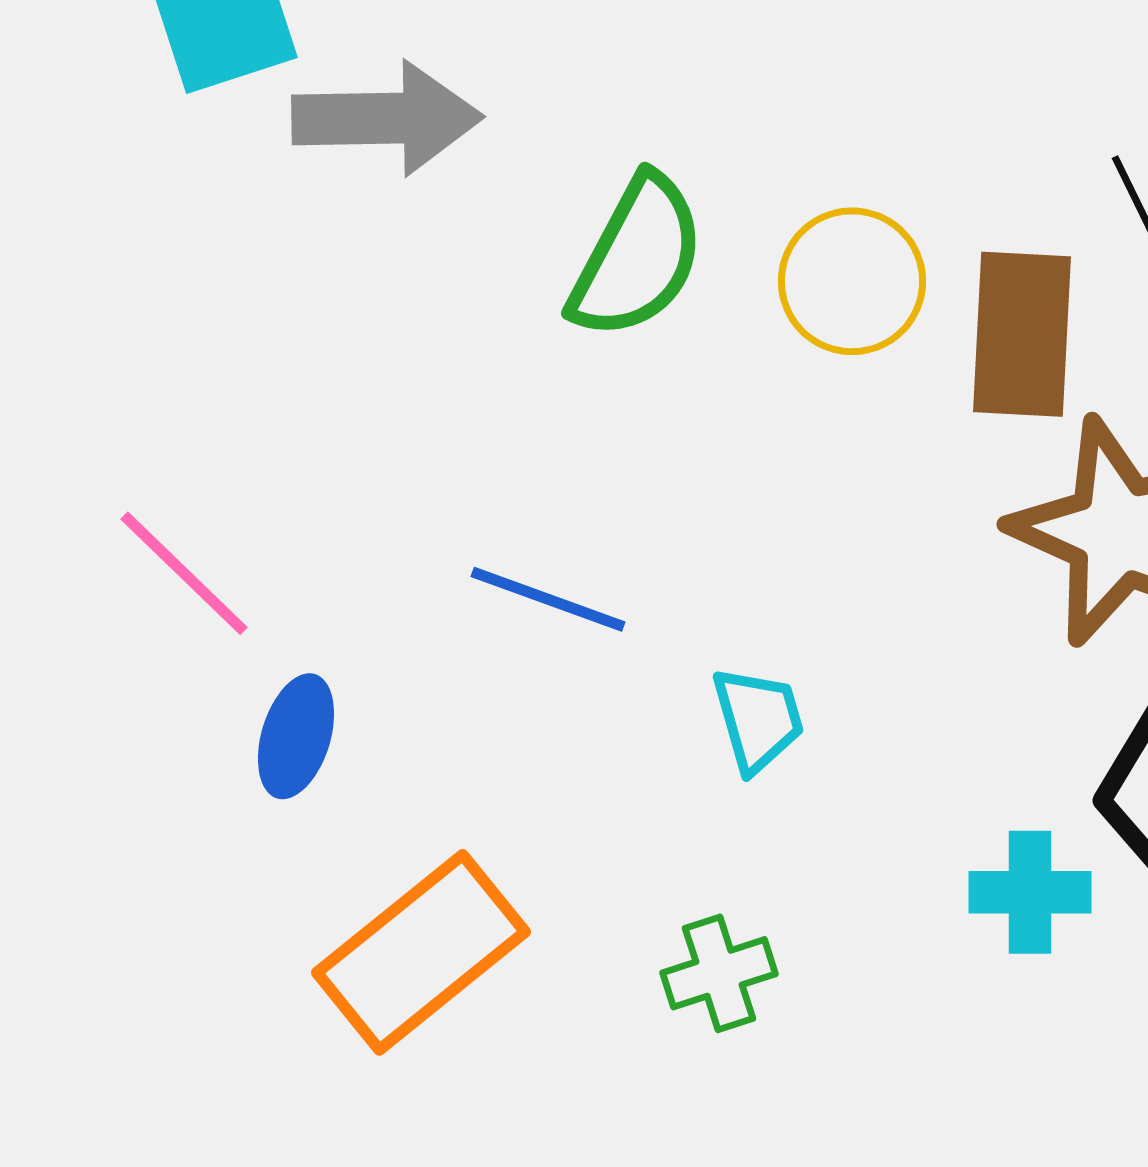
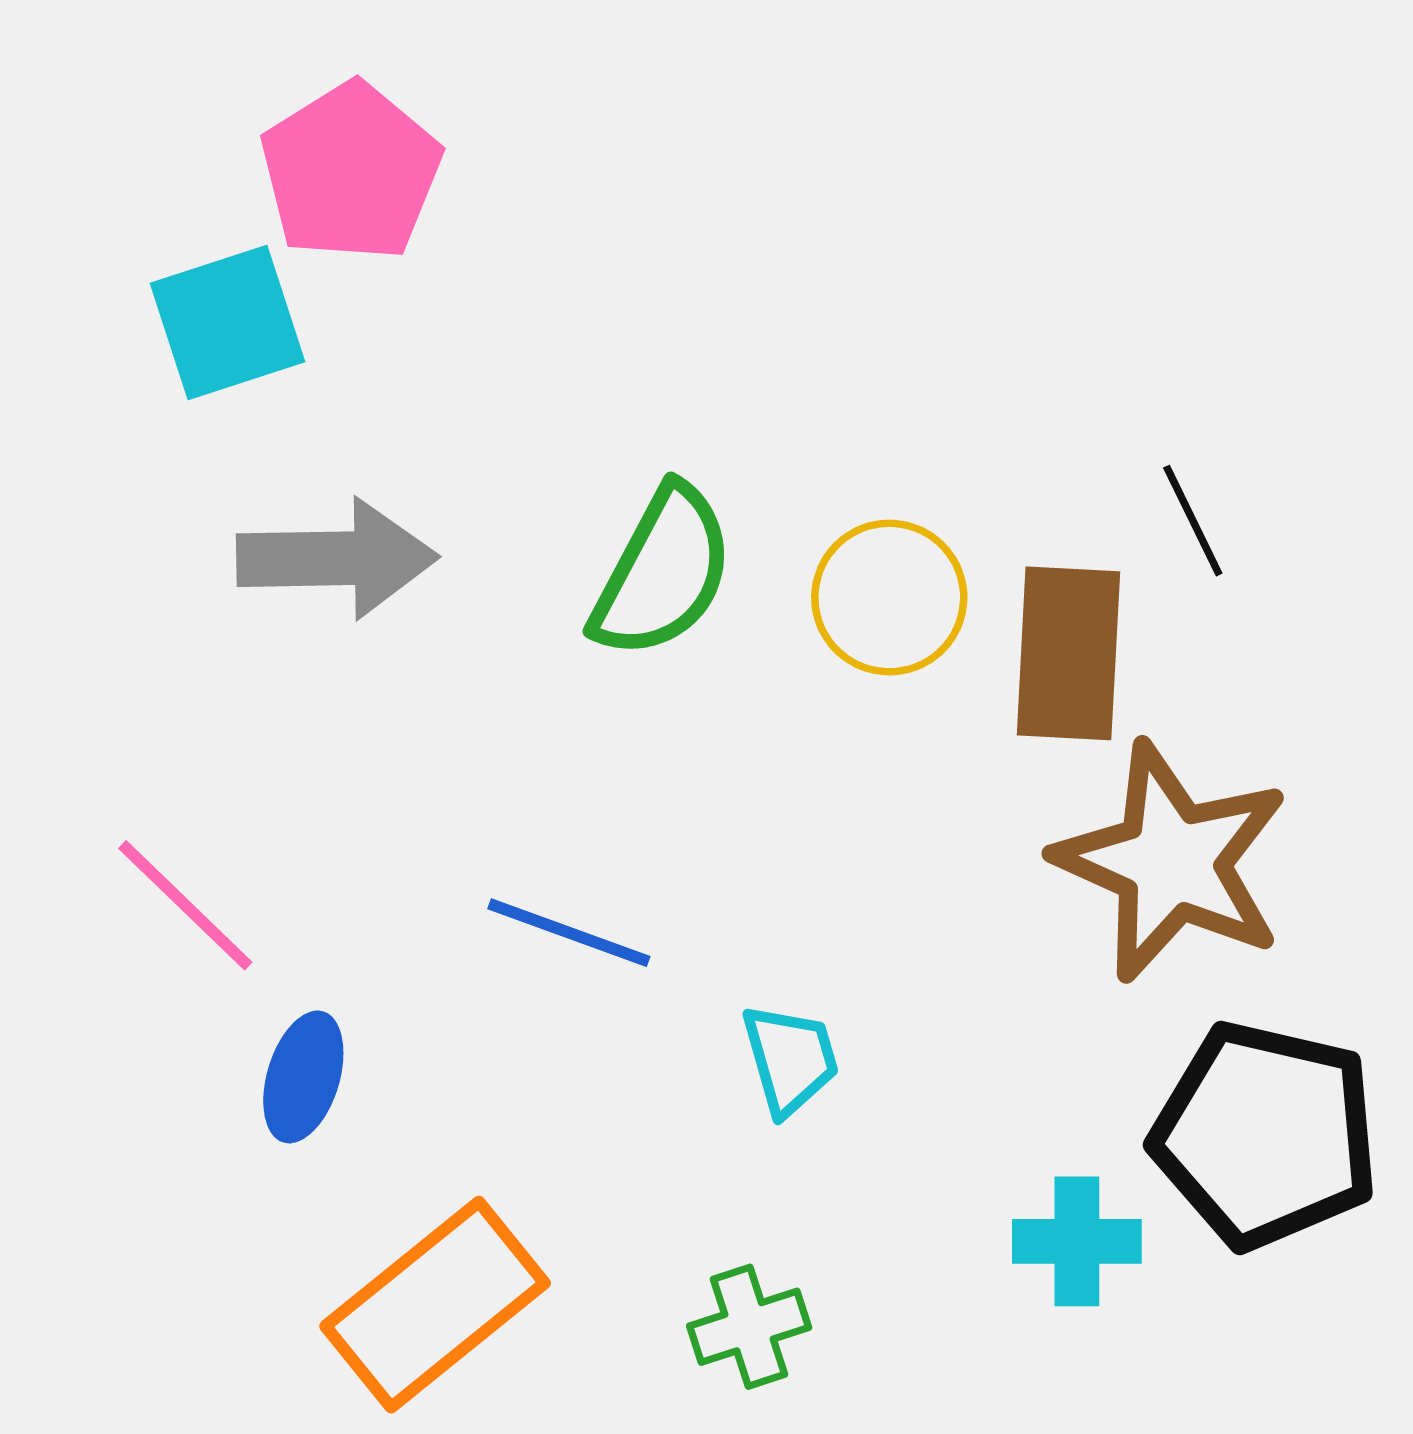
gray arrow: (387, 118) -> (337, 559), moved

